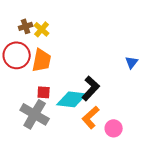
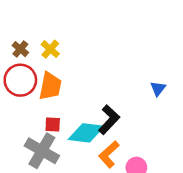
brown cross: (26, 26) -> (20, 49), moved, turned -32

